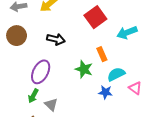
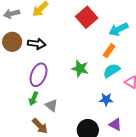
black arrow: (56, 39) -> (37, 44), moved
orange rectangle: (102, 54) -> (109, 51), moved, turned 64
blue star: (105, 92) -> (106, 99), moved

